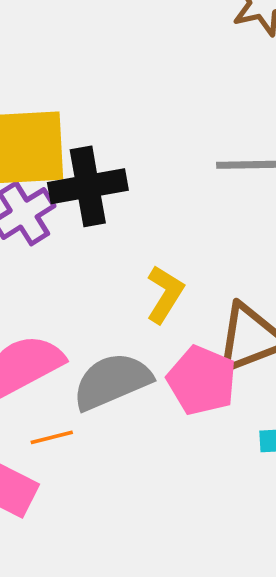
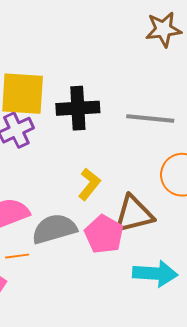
black cross: (88, 186) -> (78, 108), moved

